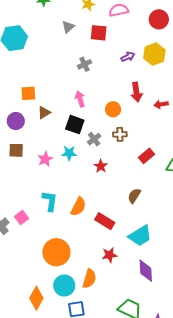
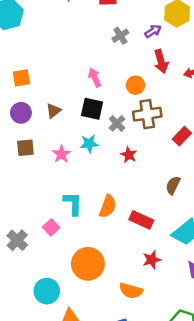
purple arrow: (128, 57) -> (153, 31), moved
gray cross: (85, 64) -> (120, 36), moved
orange square: (28, 93) -> (21, 78), moved
brown triangle: (44, 113) -> (53, 111), moved
brown cross: (120, 134) -> (147, 114), size x1.6
pink square: (22, 218) -> (51, 227), moved
orange semicircle: (89, 279) -> (131, 291), turned 96
cyan circle: (64, 285) -> (47, 291), moved

